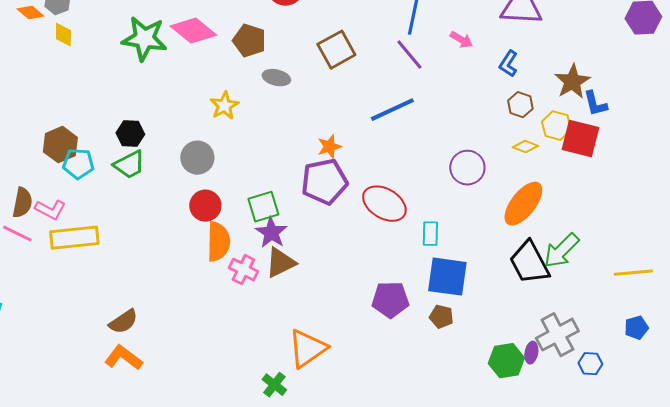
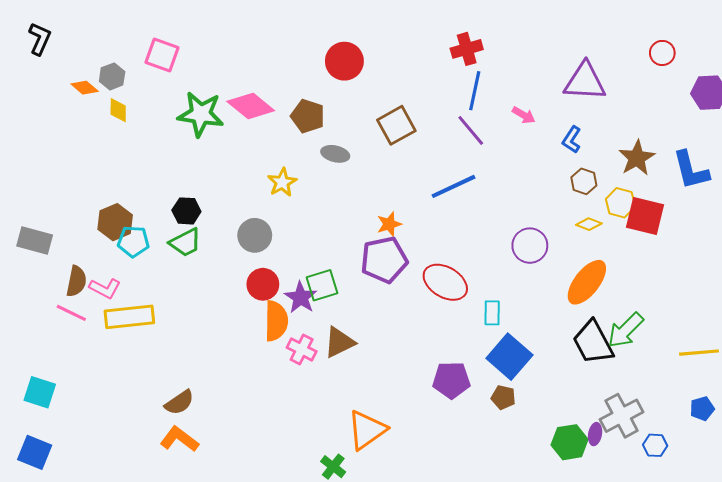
blue L-shape: (595, 104) -> (691, 170), moved, size x1.5
purple star: (271, 233) -> (301, 298), moved
blue square: (447, 277) -> (509, 357), turned 33

